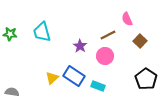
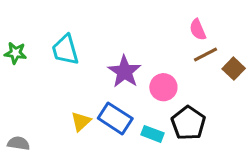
brown line: (108, 35) -> (206, 55), moved
brown square: (140, 41) -> (234, 69), moved
purple star: (80, 46) -> (124, 72), size x1.5
black pentagon: (146, 79) -> (188, 123), moved

